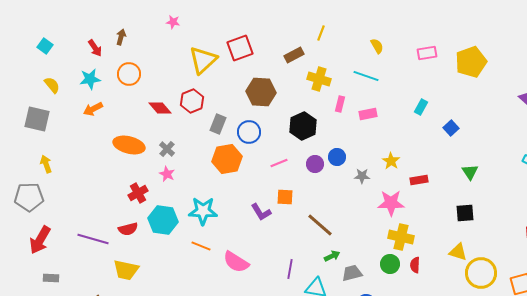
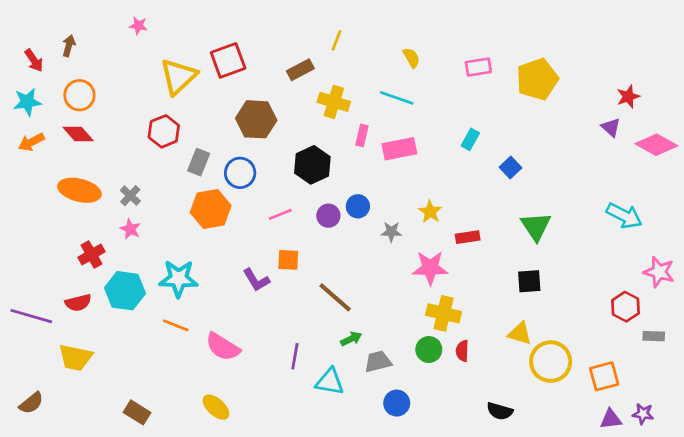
red diamond: (160, 108) -> (78, 134), moved
pink rectangle: (368, 114) -> (399, 149), size x1.4
green triangle: (470, 172) -> (536, 226), size x1.4

